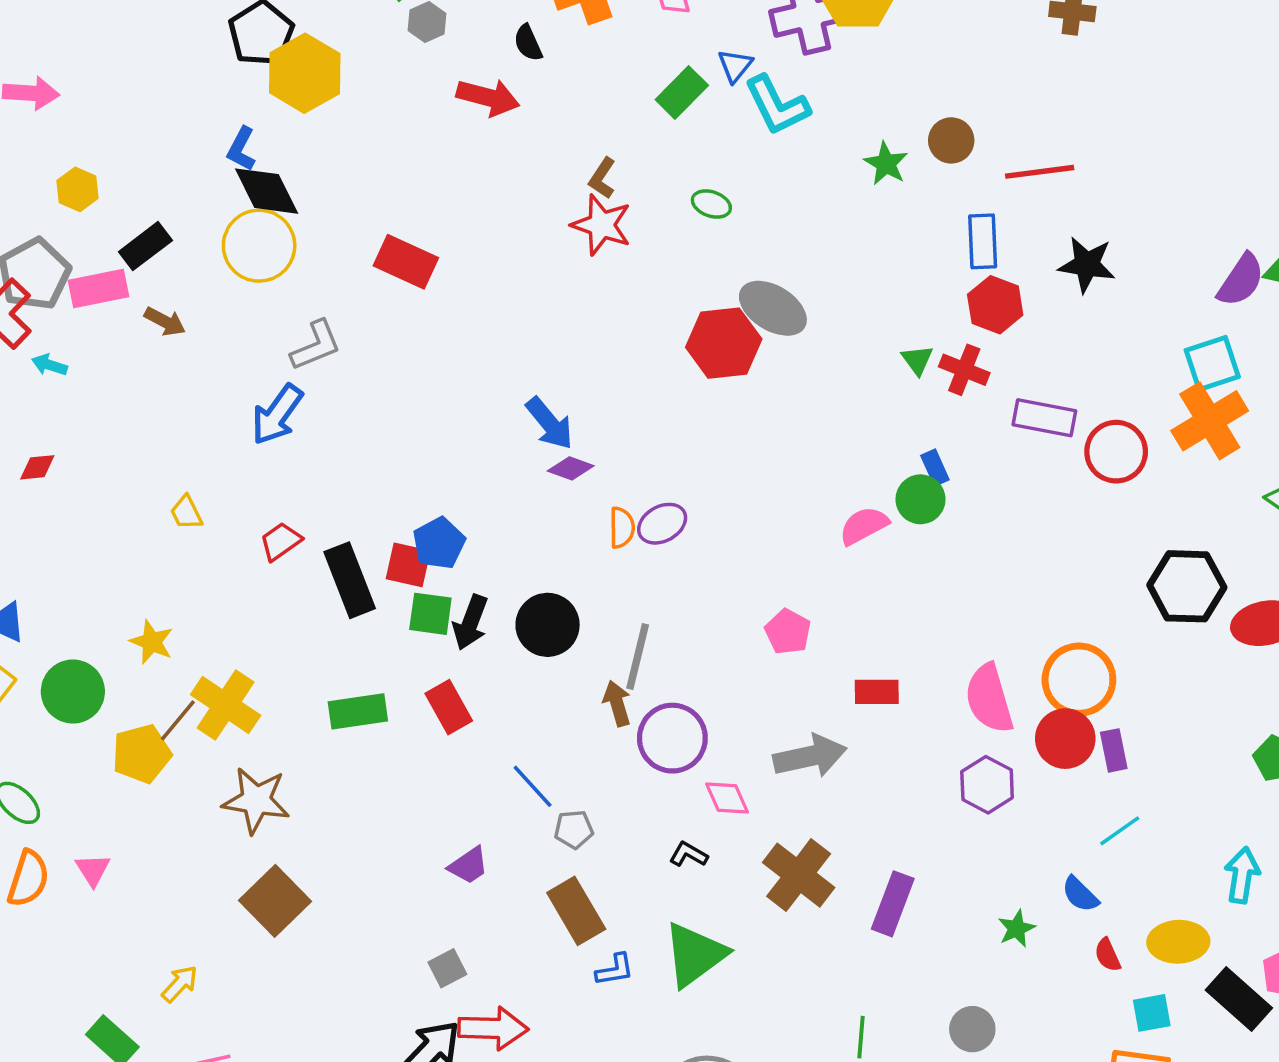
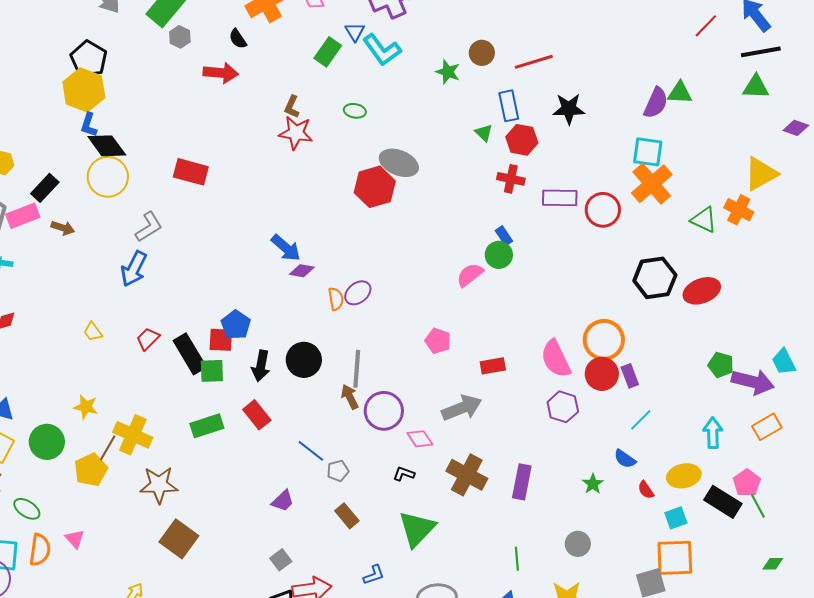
yellow hexagon: (305, 73) -> (84, 90), moved
green triangle: (917, 360) -> (484, 133), moved
cyan square: (1212, 364) -> (648, 152), turned 36
green square: (430, 614) -> (212, 371), moved
brown rectangle: (576, 911) -> (347, 516), size x0.7
blue L-shape: (615, 970) -> (374, 575), moved

